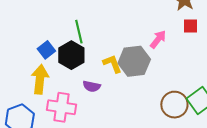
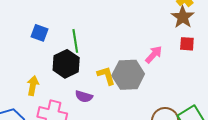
blue square: (46, 50) -> (40, 33), moved, turned -36
yellow arrow: (40, 79) -> (33, 86), size x0.7

